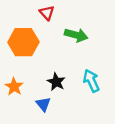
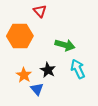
green arrow: (76, 35) -> (65, 45), moved
orange star: (14, 87) -> (24, 75), moved

